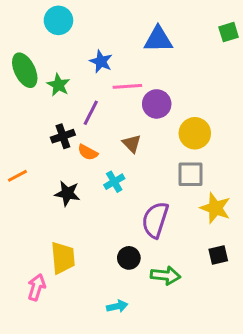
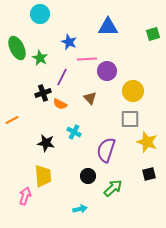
green square: (229, 32) -> (153, 34), moved
cyan cross: (114, 182) -> (74, 132), moved, turned -32
black star: (67, 193) -> (46, 143), moved
green arrow: (165, 276) -> (113, 188), turned -48

